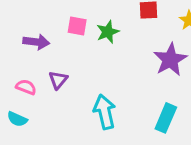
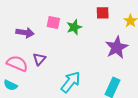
pink semicircle: (26, 87) -> (17, 63), size x1.5
cyan arrow: (105, 112) -> (71, 82), turned 50

